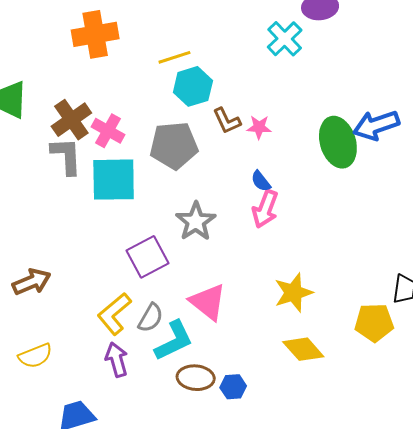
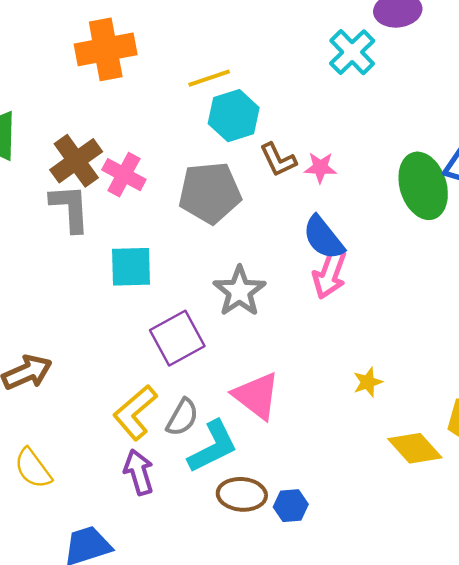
cyan square: (114, 180) -> (131, 267), moved, size x0.7
blue semicircle: (261, 181) -> (323, 238), size x1.6
yellow star: (293, 293) -> (368, 382), size x0.6
yellow diamond: (303, 349) -> (415, 448), moved
yellow semicircle: (35, 356) -> (33, 468), turned 76

